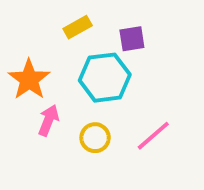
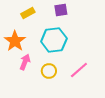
yellow rectangle: (78, 27) -> (28, 13), moved
purple square: (132, 39) -> (61, 10), moved

